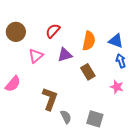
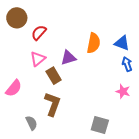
red semicircle: (53, 31) -> (39, 33), moved
brown circle: (16, 32) -> (17, 18), moved
brown rectangle: (88, 72) -> (54, 76), moved
gray semicircle: (66, 117) -> (32, 123), moved

